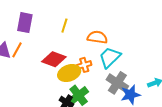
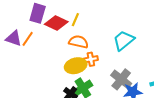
orange semicircle: (97, 37) -> (79, 42), moved
cyan trapezoid: (110, 57) -> (124, 40), moved
red diamond: (54, 59) -> (56, 23), moved

